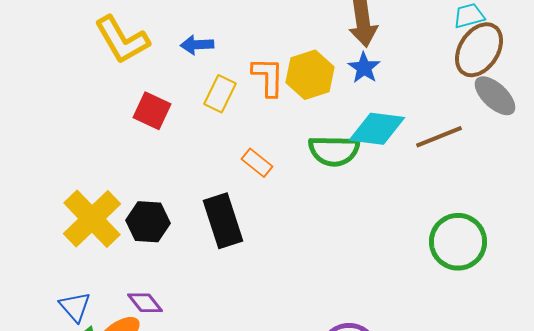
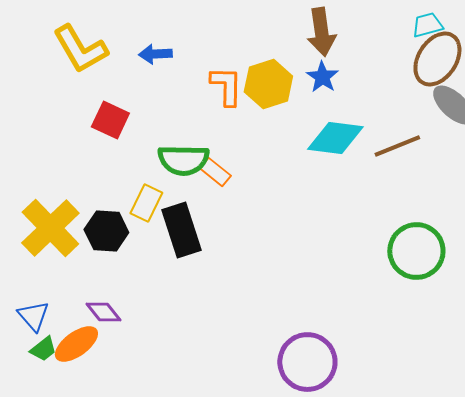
yellow rectangle: (220, 94) -> (146, 203), moved
green semicircle: (334, 151) -> (183, 160), moved

